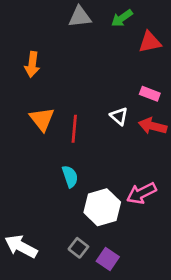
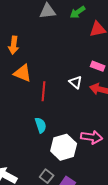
orange triangle: (42, 119) -> (23, 73), moved, turned -30
pink arrow: (141, 193) -> (92, 137), turned -145

